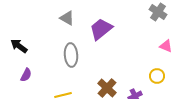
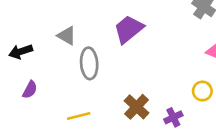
gray triangle: (67, 18) -> (67, 36), moved
black arrow: (19, 46) -> (21, 52), turned -54

